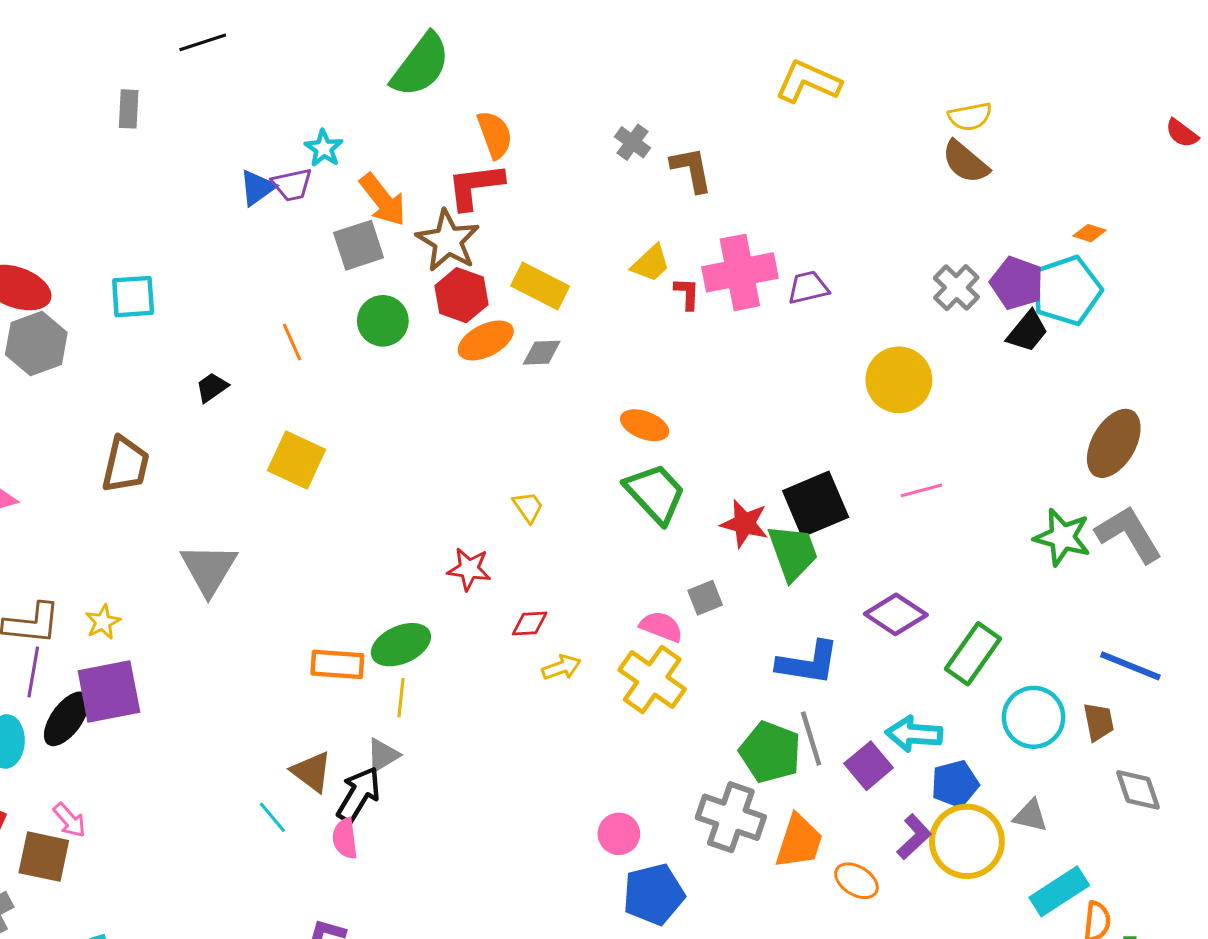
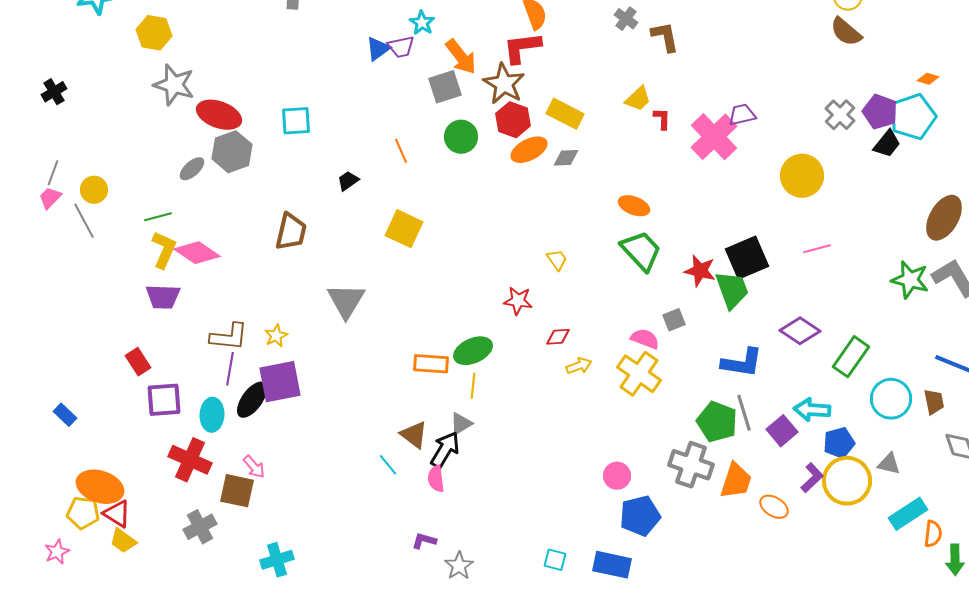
pink cross: (740, 272) -> (714, 137), moved, turned -33

